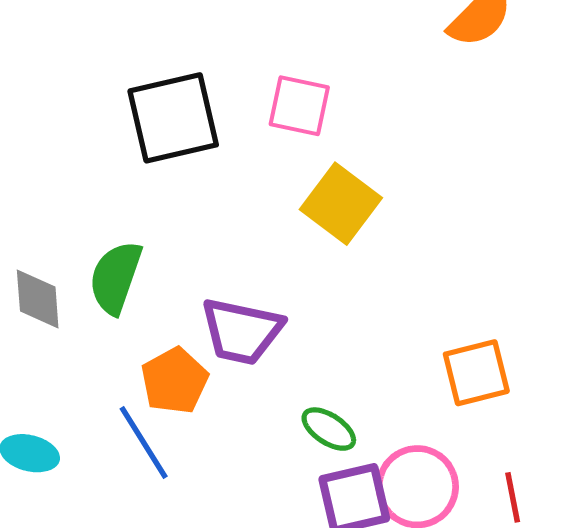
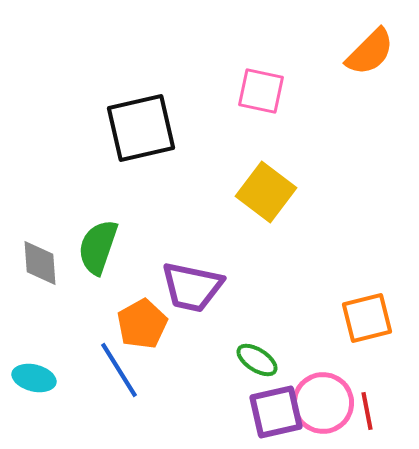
pink square: (299, 106) -> (261, 91), moved
red line: (513, 497) -> (367, 411), moved

